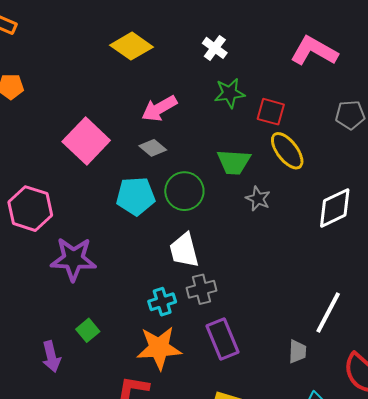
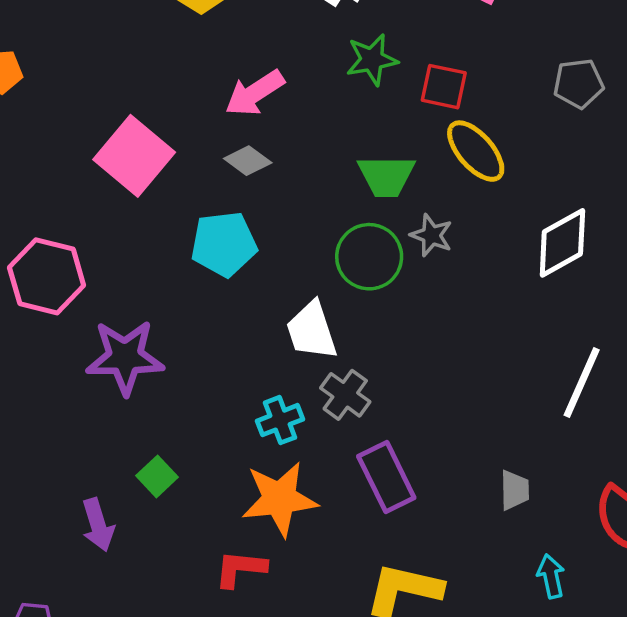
green circle: (184, 191) -> (369, 257), moved
gray cross: (201, 289) -> (345, 395), turned -36
white line: (328, 313) -> (582, 383), moved

